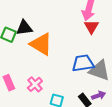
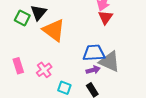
black triangle: (24, 28) -> (39, 13), turned -48
purple arrow: (99, 95) -> (93, 70), moved

